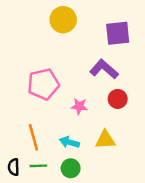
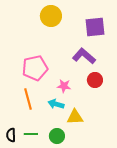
orange line: (33, 137) -> (28, 99), moved
yellow triangle: (105, 140) -> (75, 117), moved
cyan arrow: (69, 142) -> (56, 104), moved

